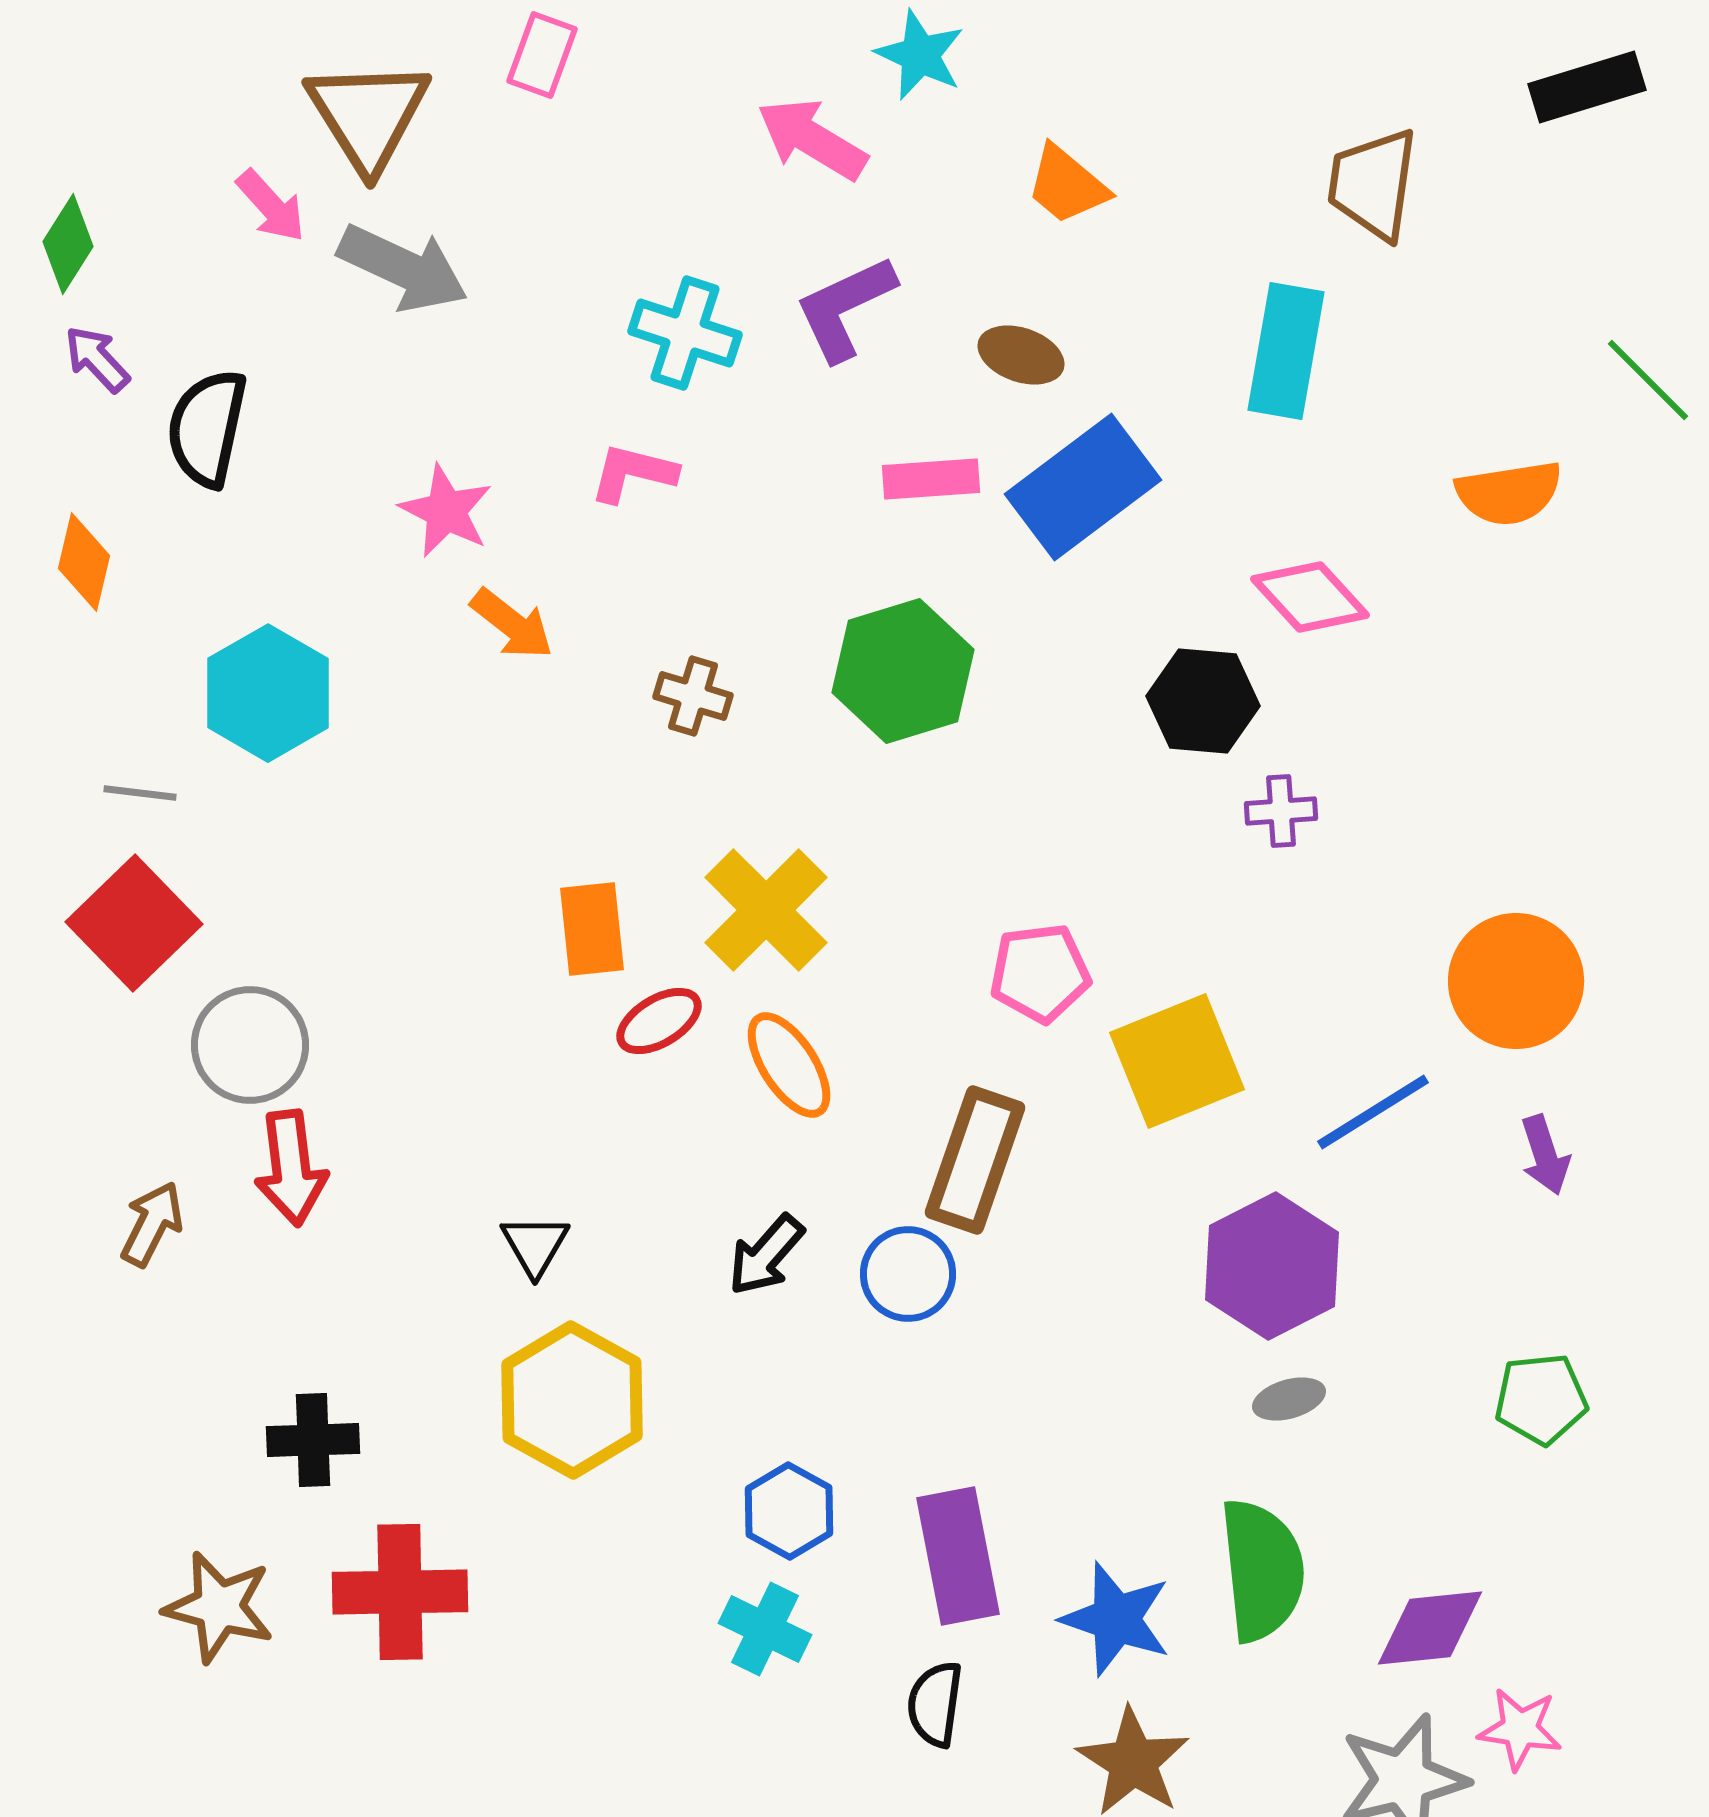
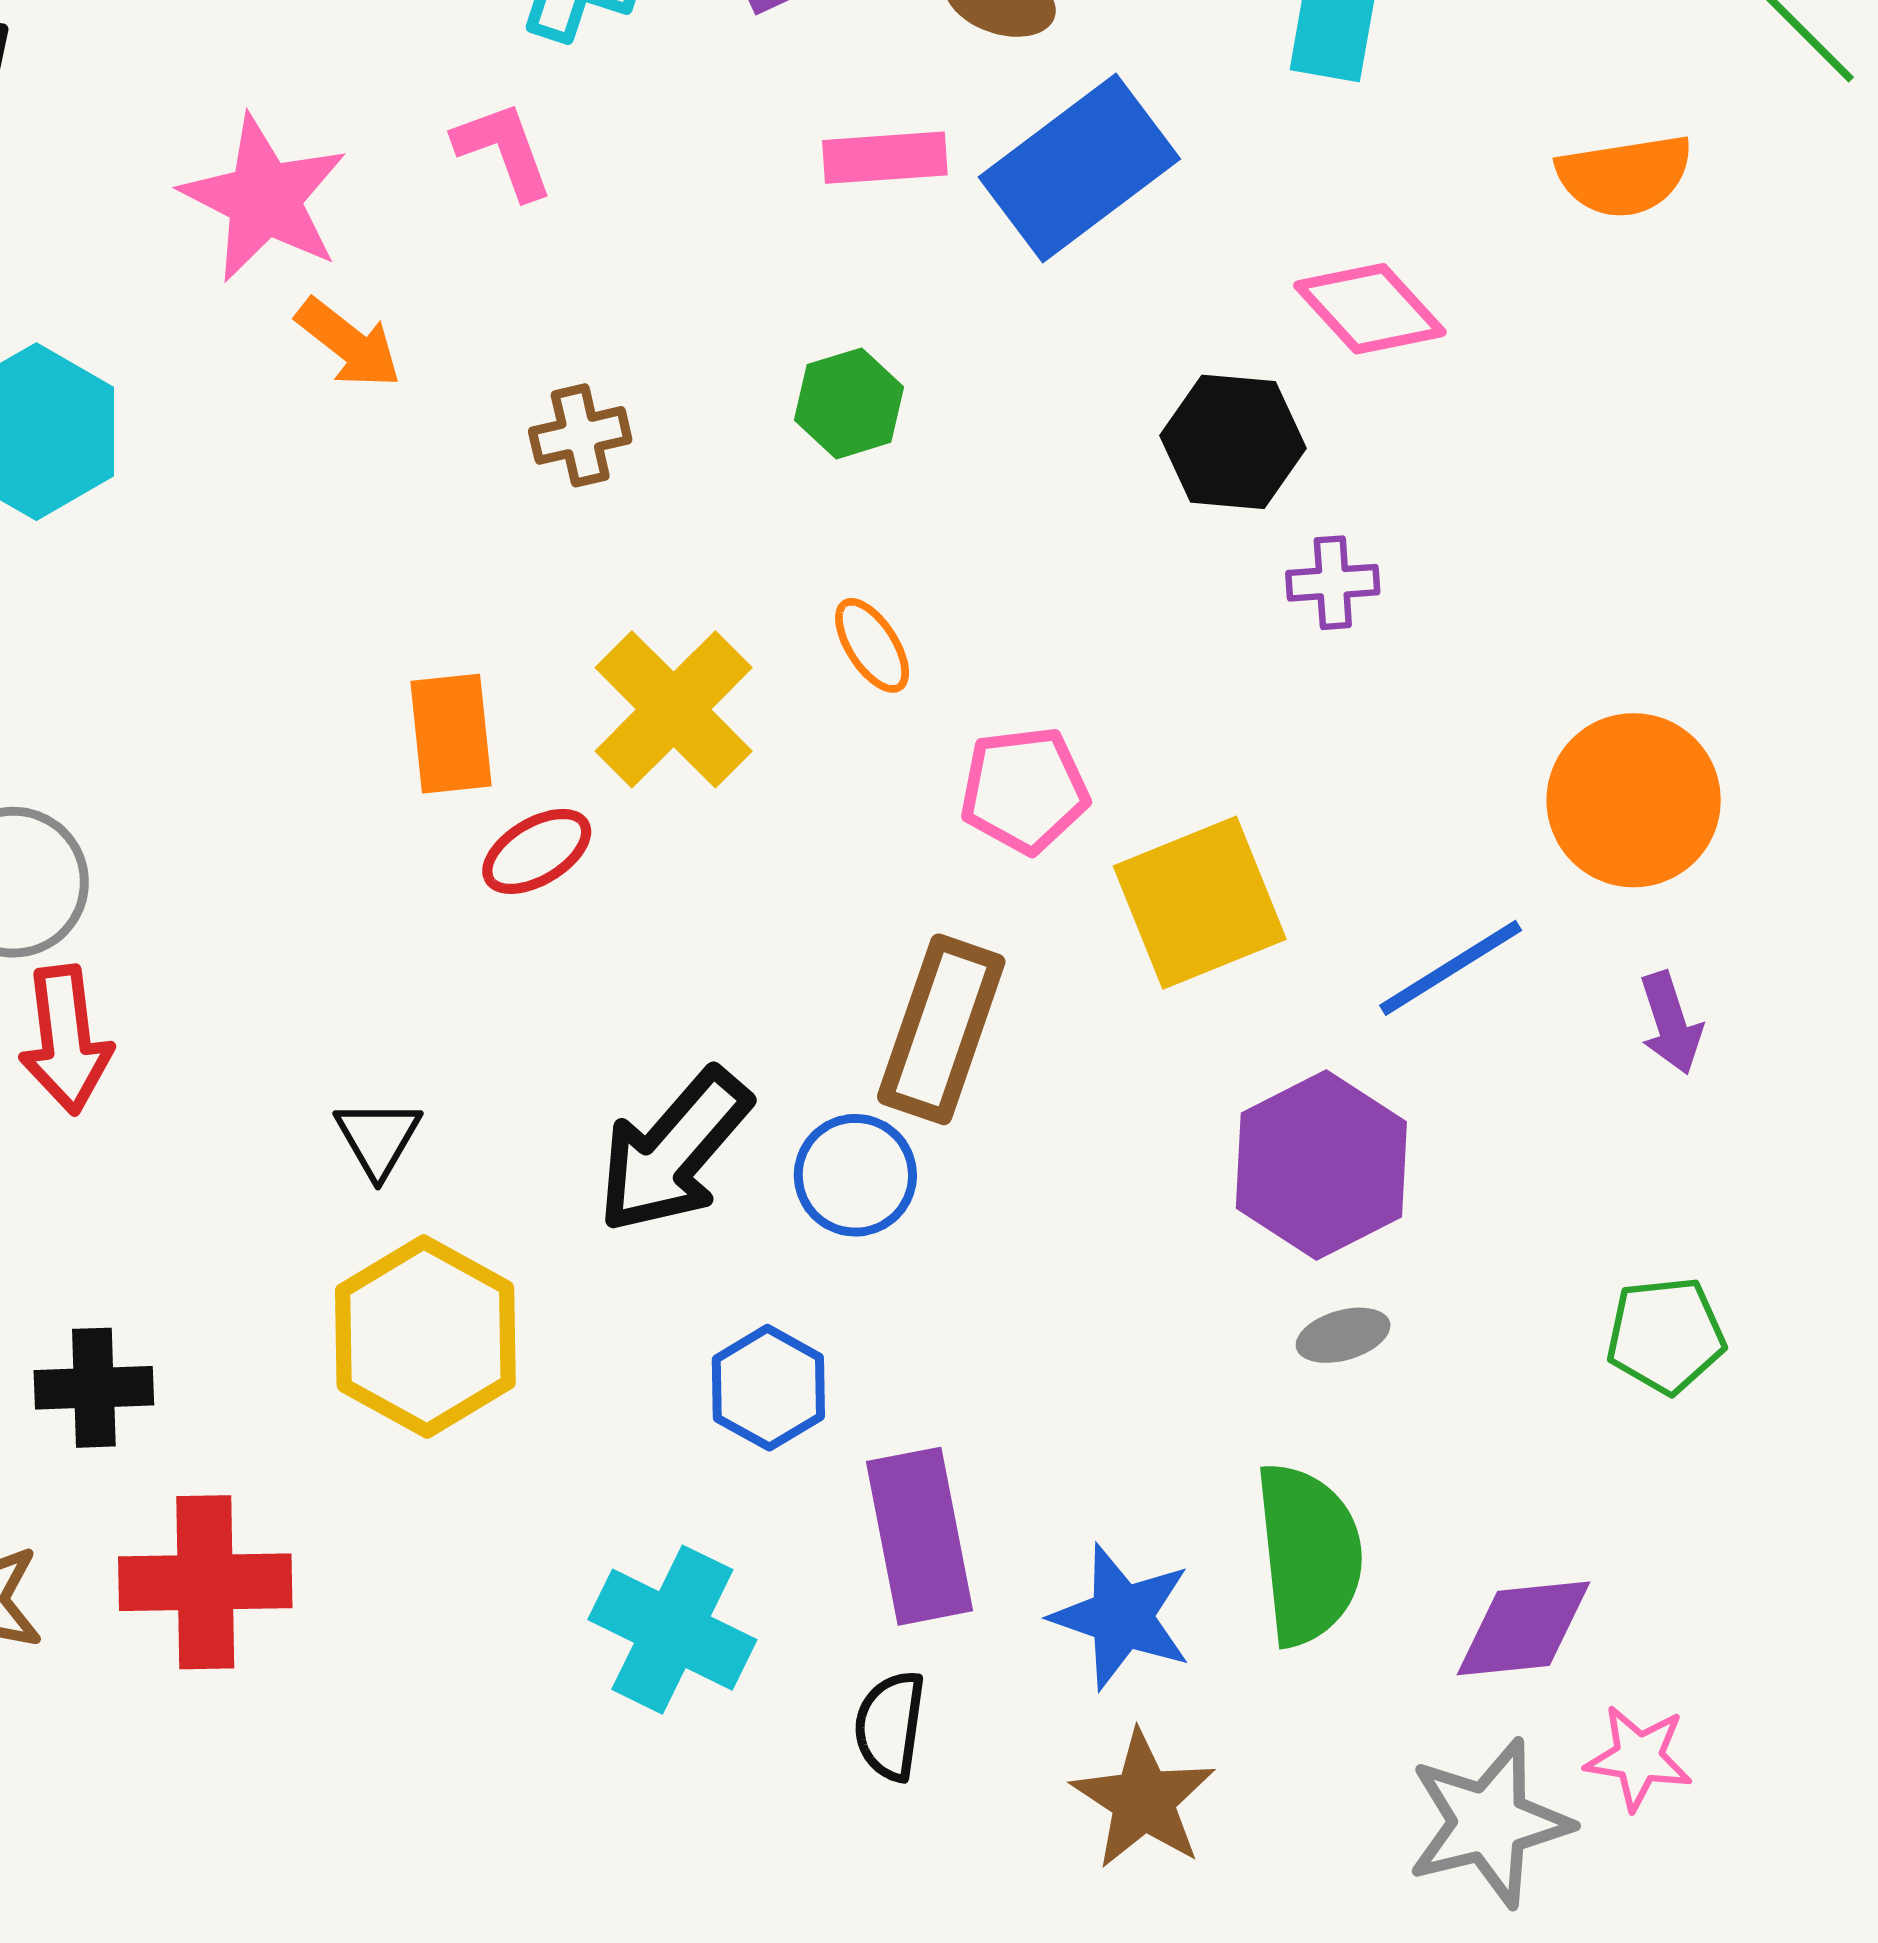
pink L-shape: (633, 473) -> (503, 150), turned 56
pink star: (446, 511) -> (264, 199), size x1.4
green hexagon: (903, 671) -> (849, 403), size x0.6
brown cross: (693, 696) -> (580, 435), turned -30
orange ellipse: (789, 1065) -> (872, 645), moved, size x0.7
black arrow: (766, 1255) -> (674, 1151), size x1.6
blue hexagon: (789, 1511) -> (768, 1388), moved
cyan cross: (765, 1629) -> (672, 1630), size x1.4

